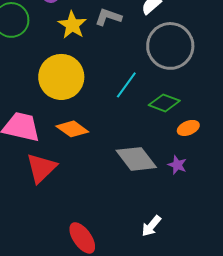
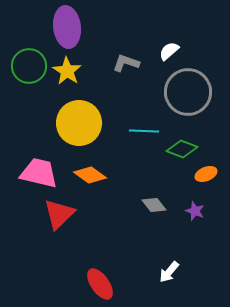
yellow star: (72, 25) -> (67, 71), moved
cyan line: (126, 85) -> (144, 131), turned 56
gray diamond: (136, 159) -> (154, 205), size x0.6

